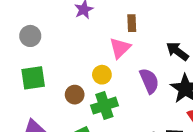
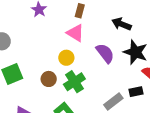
brown rectangle: (132, 23) -> (80, 11), turned 32
pink triangle: (120, 48) -> (75, 33), turned -30

